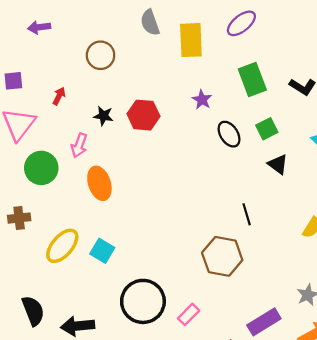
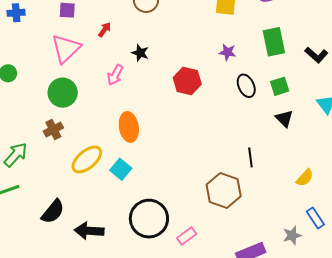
purple star: (202, 100) -> (228, 52), turned -30
red hexagon: (143, 115) -> (187, 81), moved
green circle: (41, 168) -> (63, 93), moved
orange ellipse: (99, 183) -> (129, 127), moved
brown cross: (19, 218) -> (53, 130), turned -30
black semicircle: (33, 311) -> (53, 212), turned 52

